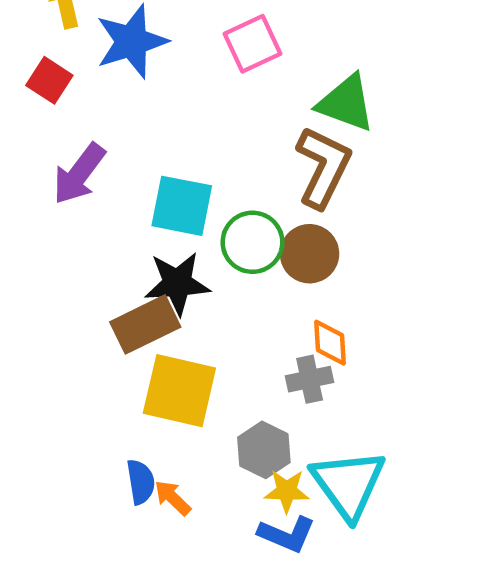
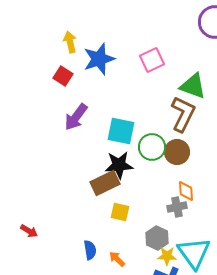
yellow square: (179, 391) -> (120, 212), size x0.6
blue semicircle: (141, 482) -> (90, 250), moved

